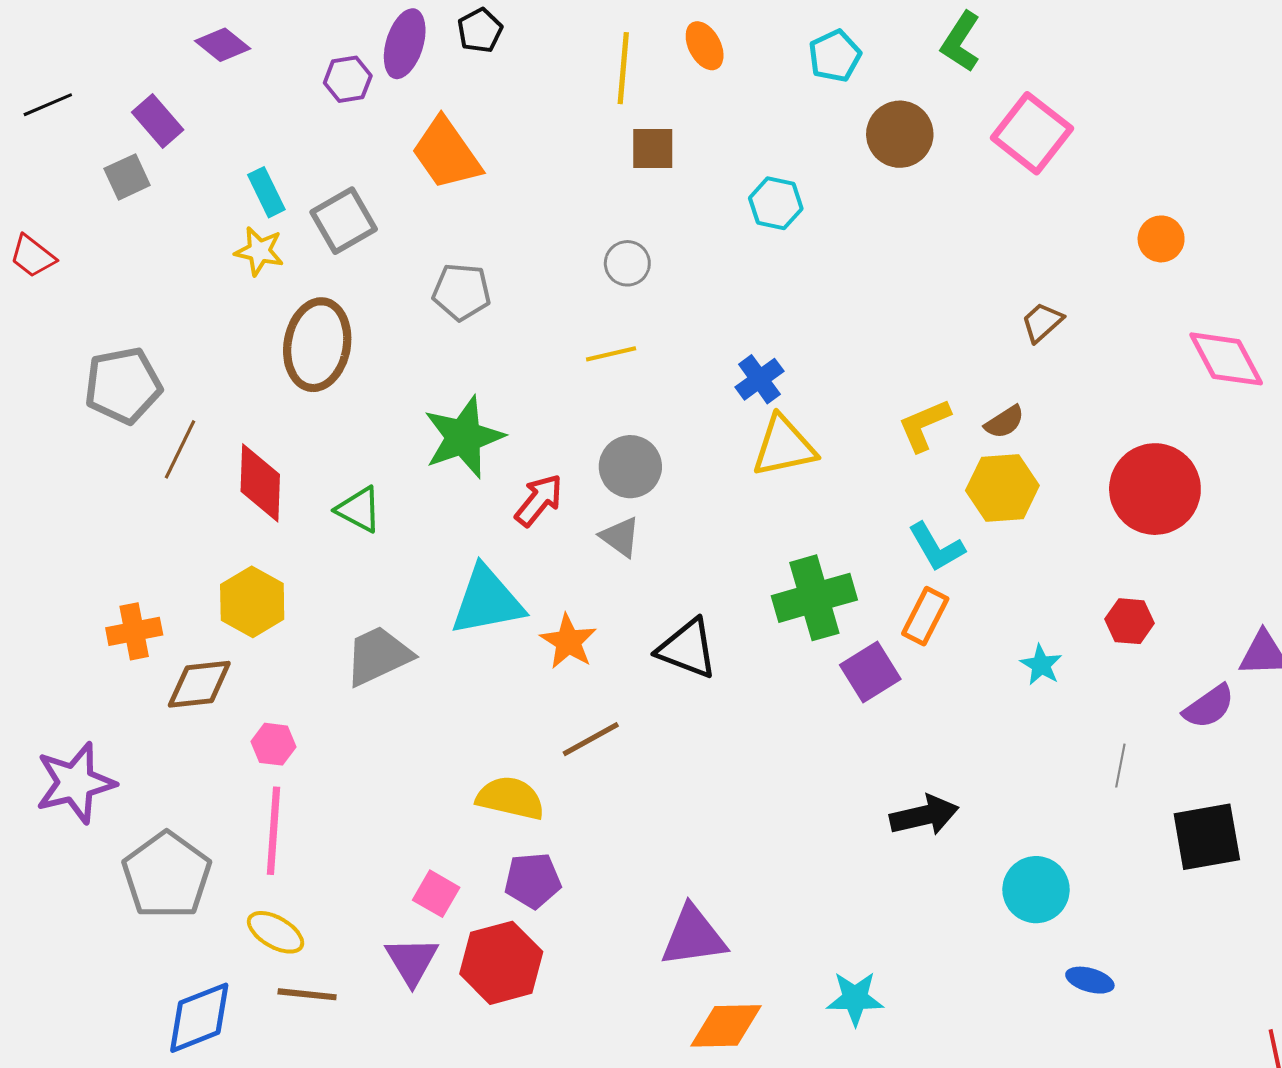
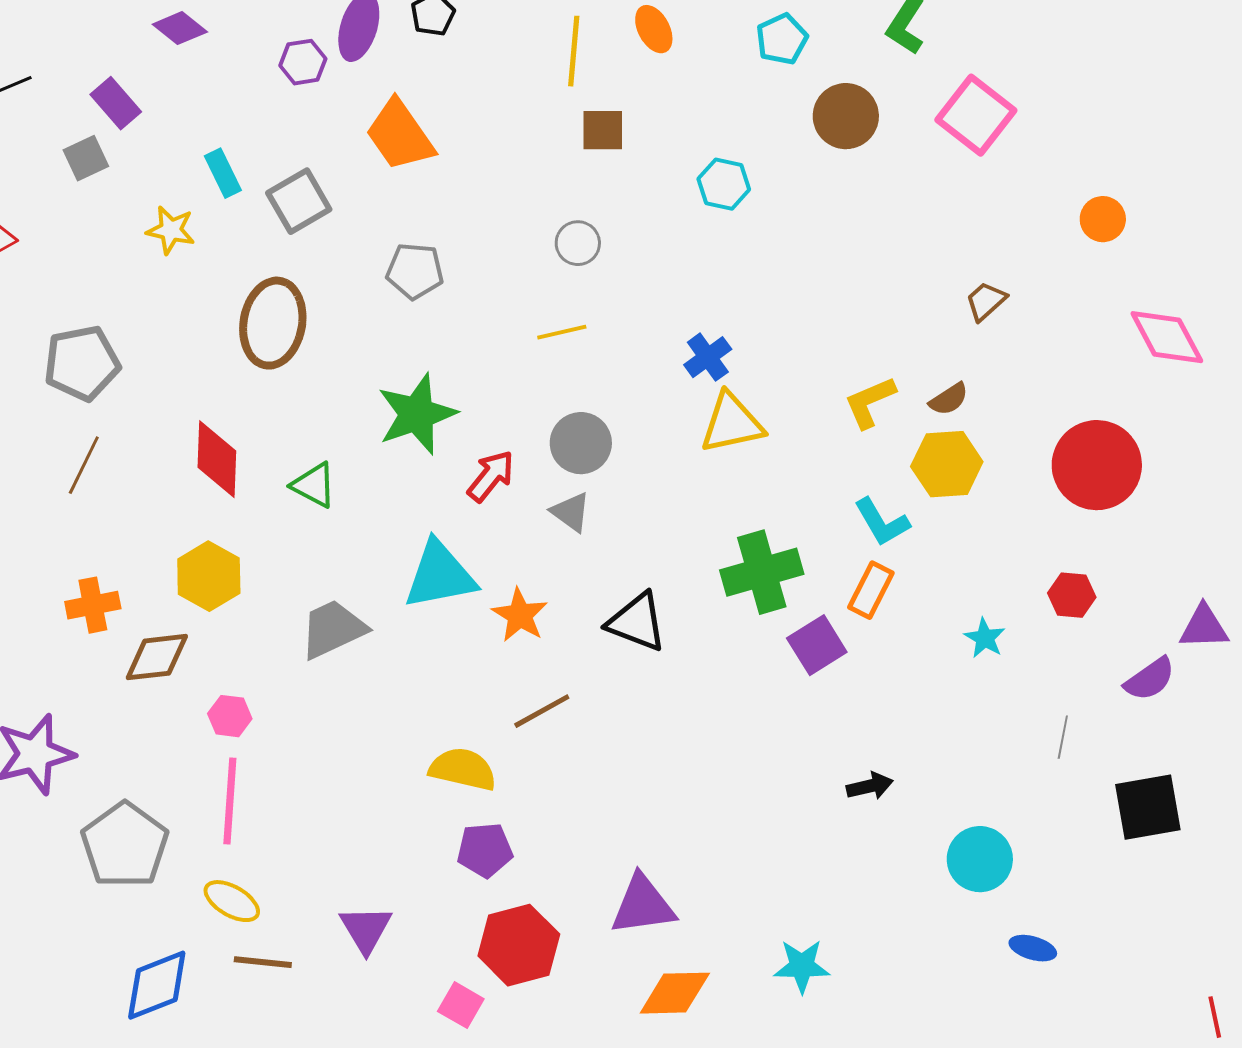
yellow star: (259, 251) -> (171, 230), moved
brown line: (180, 449) -> (84, 465), moved
black arrow: (924, 815) -> (870, 786), size x0.7
pink square: (436, 894) -> (461, 1005), moved
red hexagon: (501, 963) -> (519, 945), moved

